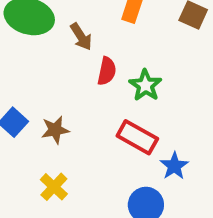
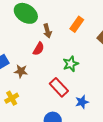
red semicircle: (107, 71) -> (39, 49), moved
blue star: (174, 166) -> (82, 102), moved

